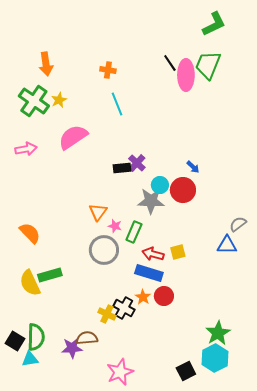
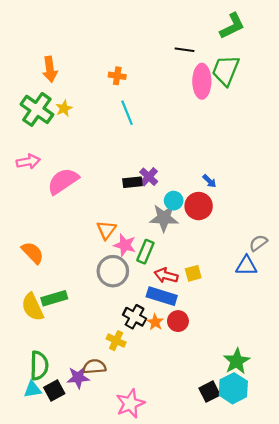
black line: (170, 63) -> (184, 50), moved, turned -48
pink semicircle: (73, 137) -> (63, 181), moved
pink star: (115, 226) -> (125, 245), size x1.5
black cross: (124, 308) -> (135, 317), moved
black square: (15, 341) -> (54, 391), moved, turned 30
black square: (186, 371) -> (209, 392), moved

